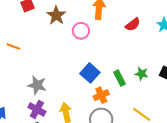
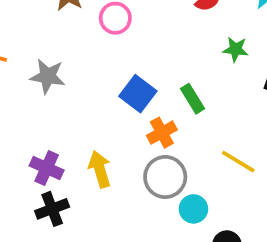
green star: (142, 74) -> (236, 49), moved
gray star: (37, 85) -> (48, 76), moved

